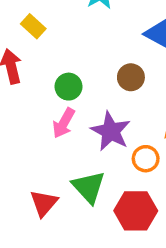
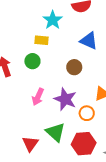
yellow rectangle: (33, 26) -> (42, 40), moved, turned -32
green circle: (69, 87) -> (32, 61), moved

